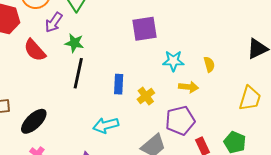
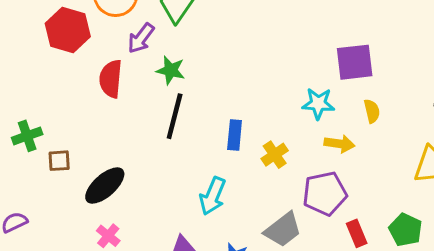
purple square: (145, 29) -> (355, 62), moved
red semicircle: (35, 50) -> (111, 79), turned 45
cyan arrow: (106, 125) -> (213, 196), turned -55

